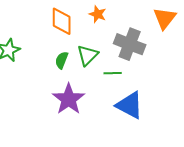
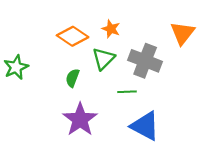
orange diamond: (62, 21) -> (73, 36), turned -56
green triangle: (88, 55) -> (103, 59), moved

